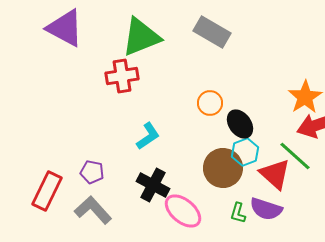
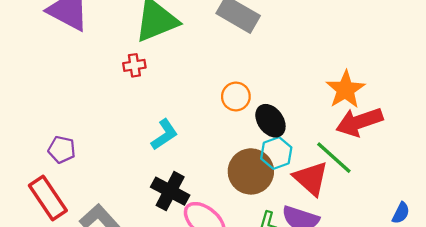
red cross: (122, 76) -> (134, 65), size x0.6
purple pentagon: (92, 172) -> (62, 150), moved
red rectangle: (47, 191) -> (48, 198), turned -60

